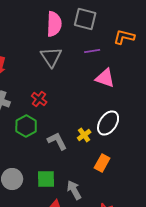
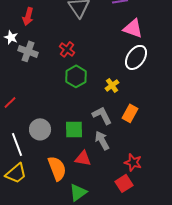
white ellipse: (108, 123) -> (136, 57), moved
green hexagon: (26, 126) -> (76, 76), moved
gray L-shape: (57, 141) -> (102, 115), moved

